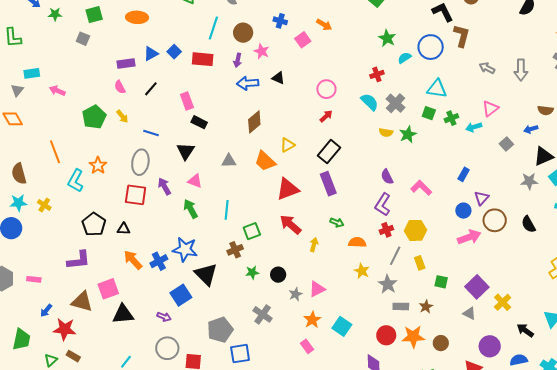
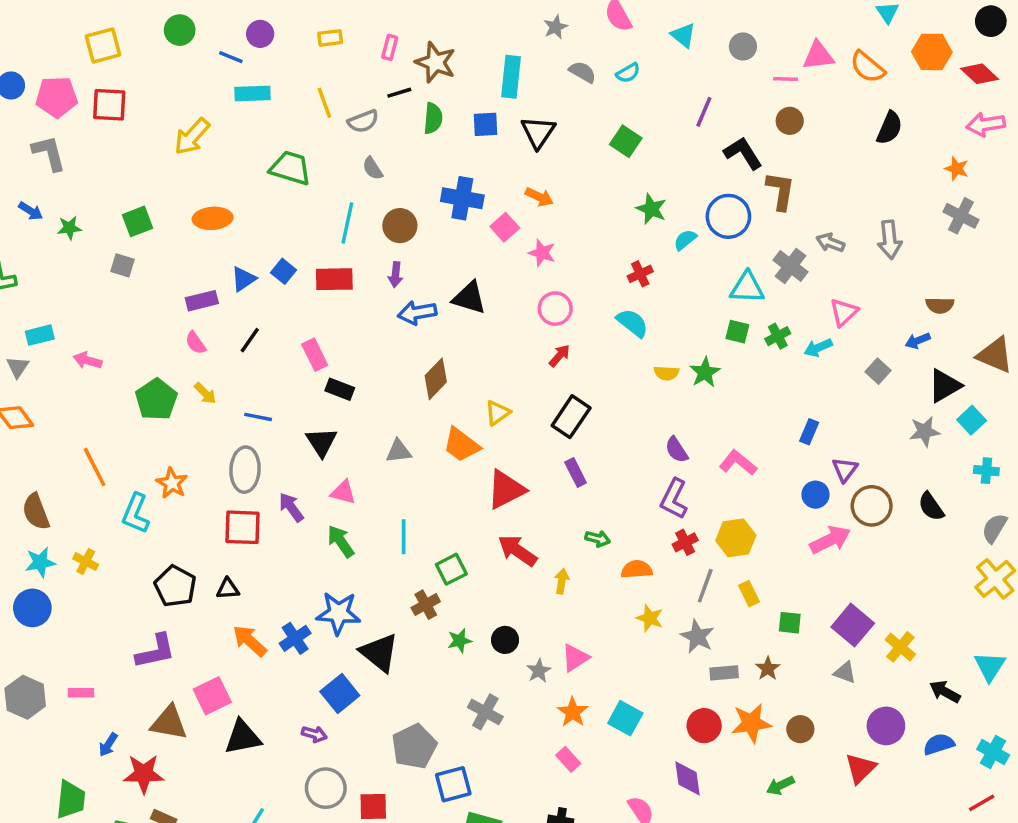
blue cross: (280, 21) -> (462, 198), size x1.6
pink star: (262, 51) -> (542, 253), moved
black triangle: (278, 78) -> (469, 298), size x1.5
gray cross: (396, 103) -> (790, 266), moved
purple rectangle: (328, 184) -> (576, 473), size x0.7

